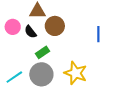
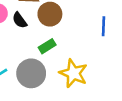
green rectangle: (42, 52) -> (47, 46), moved

